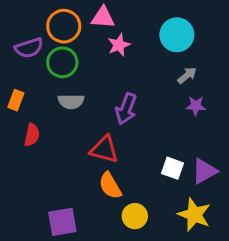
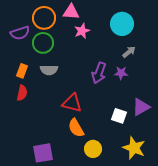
orange rectangle: (16, 100) -> (22, 71), moved
purple star: (196, 106) -> (121, 73), moved
purple arrow: (126, 109) -> (99, 73), moved
purple triangle: (204, 171) -> (141, 107), moved

